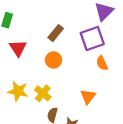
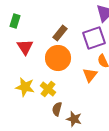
orange circle: (53, 60) -> (58, 58), size x1.6
orange triangle: (88, 97) -> (90, 75), moved

